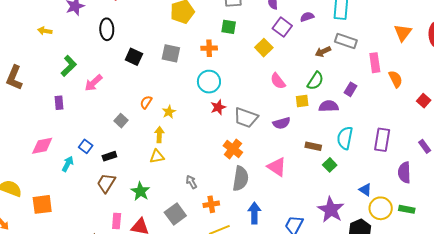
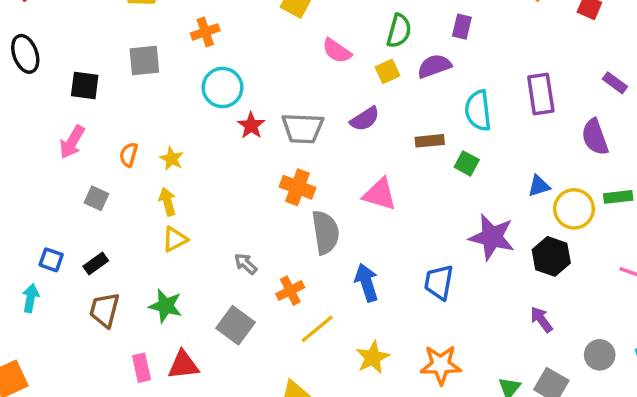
pink arrow: (93, 83) -> (72, 142), moved
blue triangle: (365, 190) -> (539, 186), turned -32

